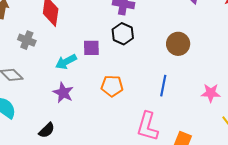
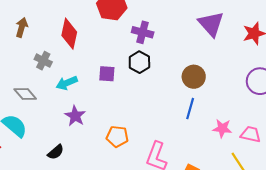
cyan arrow: (66, 62) -> (67, 83), moved
orange pentagon: (112, 86) -> (117, 136), moved
blue line: (163, 86) -> (190, 109), moved

